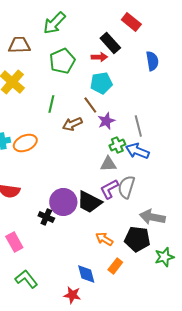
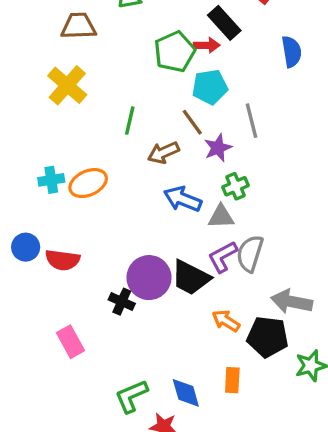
green pentagon: (62, 61) -> (175, 52), moved
gray line: (138, 126) -> (252, 121), moved
blue arrow: (137, 151) -> (183, 199), moved
orange arrow: (104, 239) -> (226, 321), moved
orange rectangle: (115, 266) -> (232, 380), turned -35
green L-shape: (26, 279) -> (131, 396), moved, turned -75

